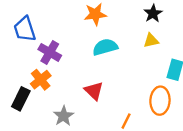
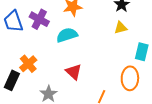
cyan semicircle: (105, 47) -> (67, 35), moved
purple cross: (50, 52) -> (39, 19), moved

